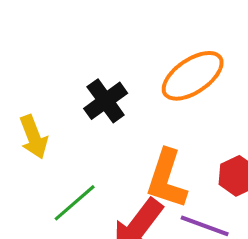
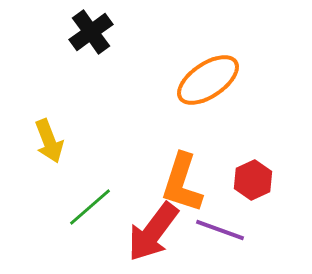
black cross: (106, 101) -> (91, 32), moved

